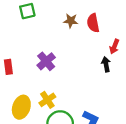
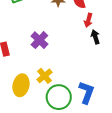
red arrow: (114, 47) -> (88, 20), moved

